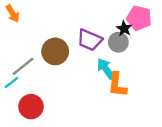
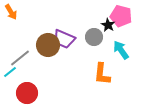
purple trapezoid: (90, 40) -> (64, 39), moved
gray circle: (118, 42) -> (94, 37), moved
cyan arrow: (106, 69) -> (121, 50), moved

